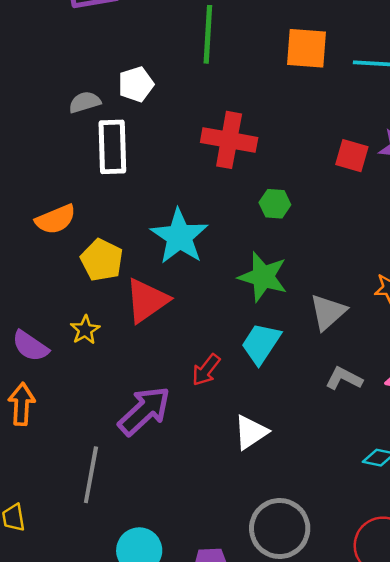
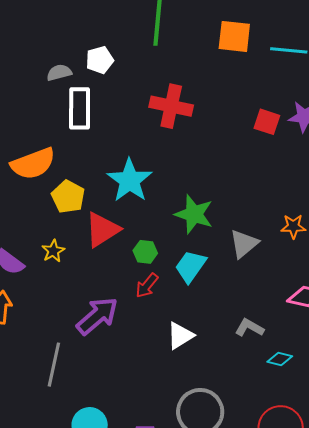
green hexagon: (275, 204) -> (145, 252), moved
orange semicircle: (56, 219) -> (33, 164), size x1.4
gray L-shape: (344, 378) -> (249, 328), moved

